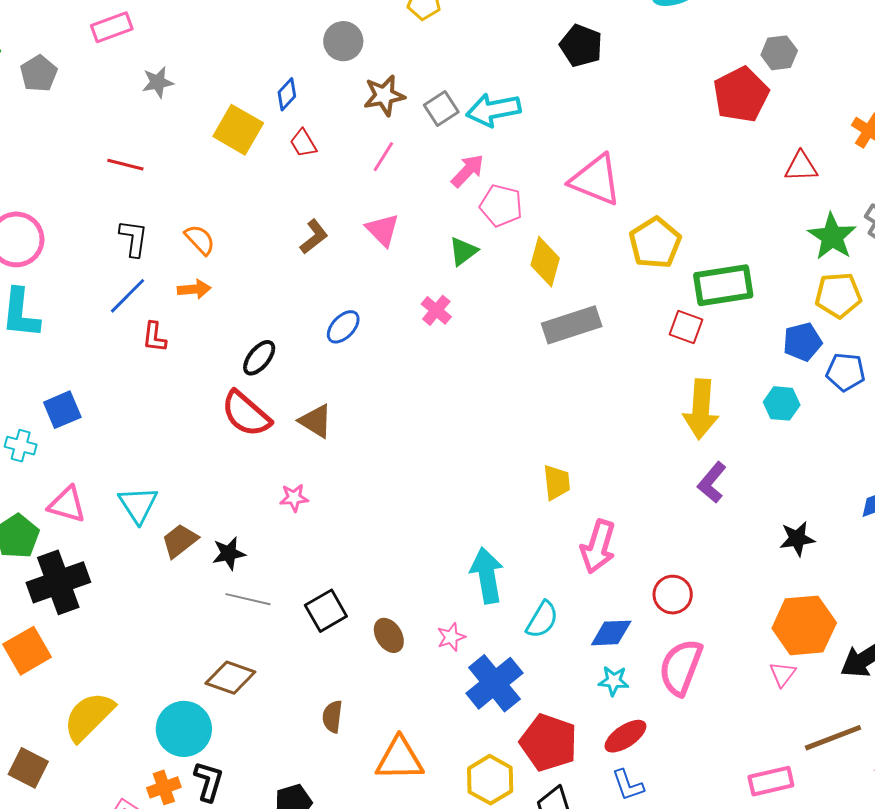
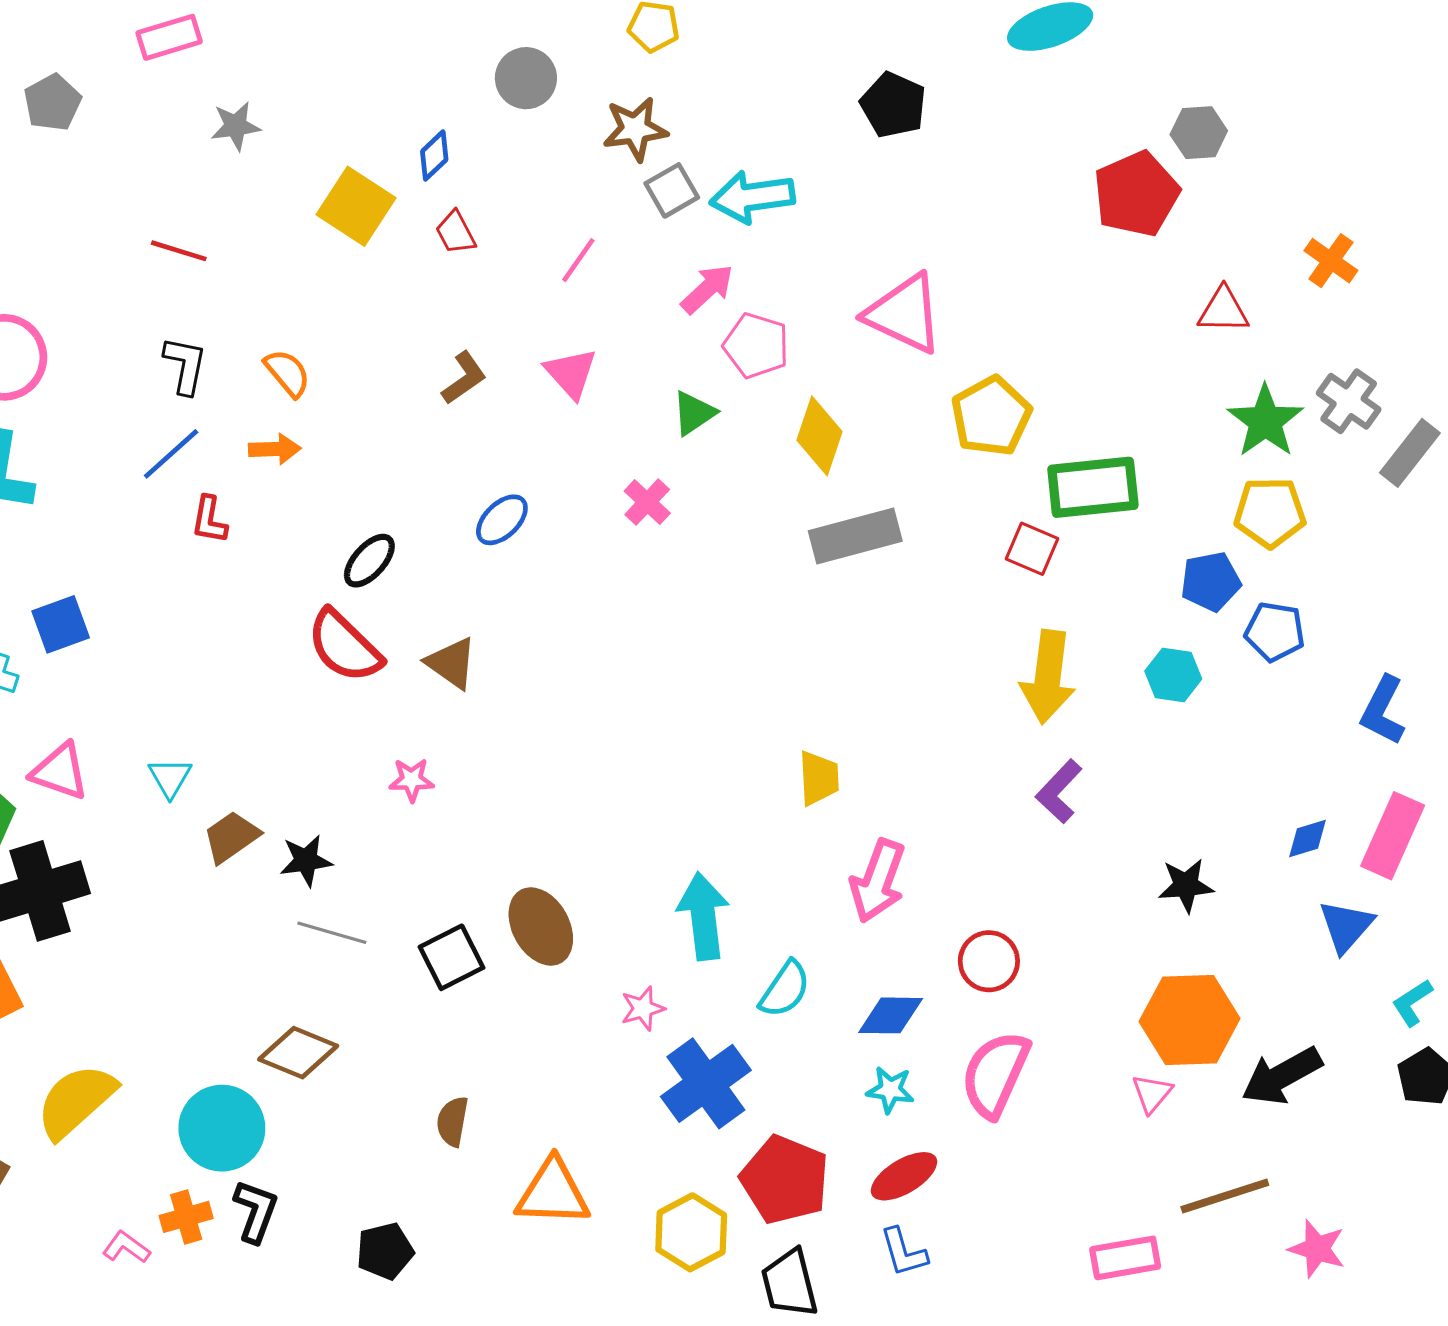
brown star: (384, 95) -> (635, 129), moved
cyan triangle: (138, 505) -> (170, 777), size x0.7
brown ellipse: (389, 635) -> (541, 926), moved, size x1.4

